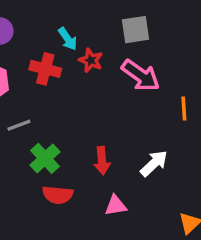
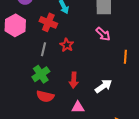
red star: (91, 60) -> (67, 45), moved
pink arrow: (141, 75) -> (103, 34), size x0.7
gray line: (19, 125) -> (44, 49), moved, turned -64

